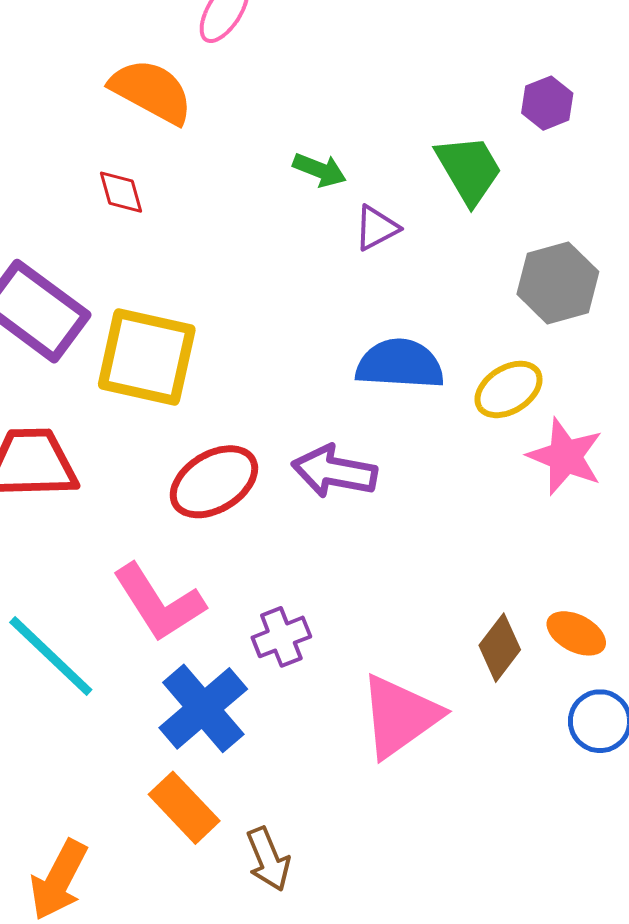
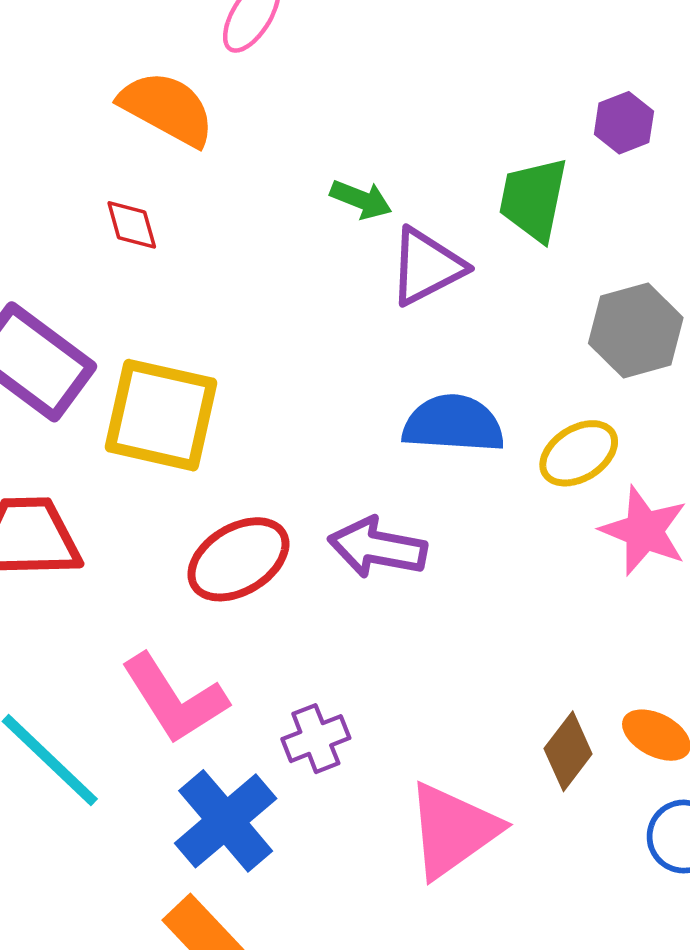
green trapezoid: (469, 169) -> (533, 199), turned -138
purple triangle: (376, 228) -> (427, 266), size x1.5

